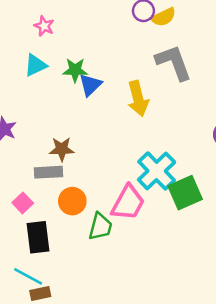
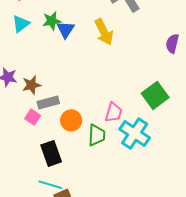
brown star: (62, 149) -> (32, 85), moved
cyan cross: (157, 171) -> (135, 134), moved
pink square: (23, 203) -> (33, 117), moved
pink trapezoid: (128, 203) -> (114, 112), size x0.7

